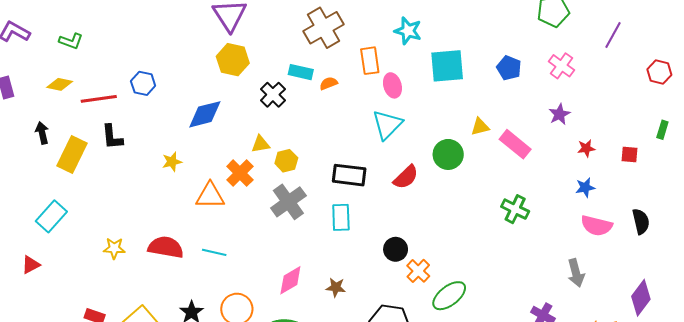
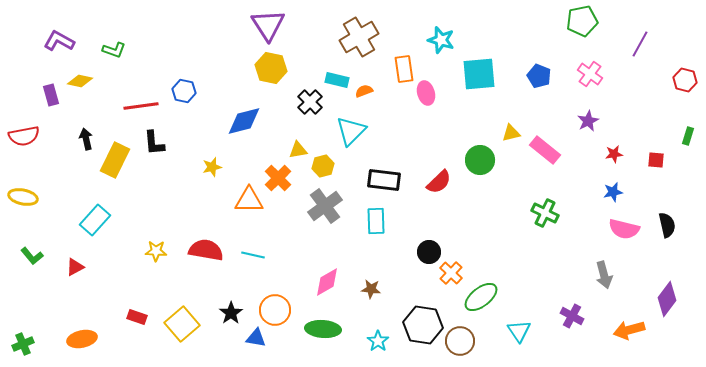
yellow diamond: (60, 84) -> (80, 81), moved
cyan triangle: (387, 125) -> (351, 131), moved

